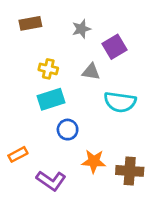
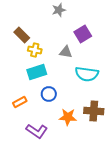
brown rectangle: (30, 23) -> (22, 35), moved, turned 56
gray star: (81, 29) -> (59, 10), moved
orange rectangle: (18, 154) -> (20, 102), moved
brown cross: (130, 171) -> (94, 111), moved

